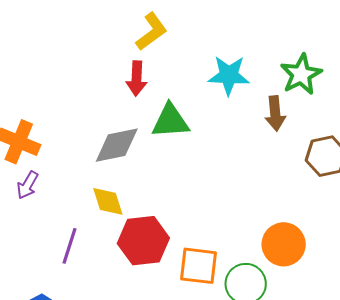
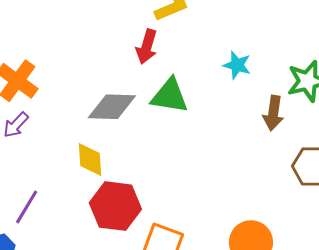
cyan star: (229, 75) -> (237, 65), size x0.7
purple line: (69, 246) -> (27, 207), moved

